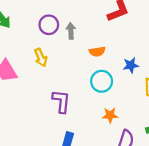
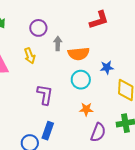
gray arrow: (71, 31) -> (58, 43), moved
orange semicircle: (97, 52) -> (79, 54), size x1.5

